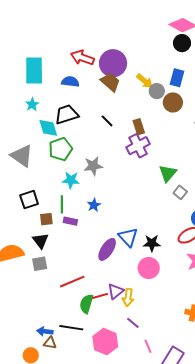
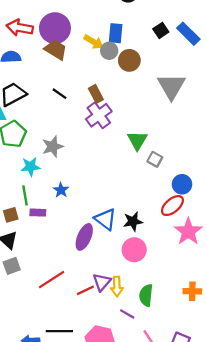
blue rectangle: (177, 78) -> (116, 33), moved
green semicircle: (86, 304) -> (146, 295), moved

